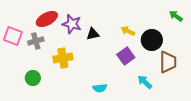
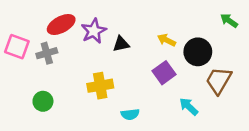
purple star: (72, 24) -> (94, 31), turned 30
yellow cross: (63, 58) -> (100, 86), moved
brown trapezoid: (168, 62) -> (219, 80), turned -150

